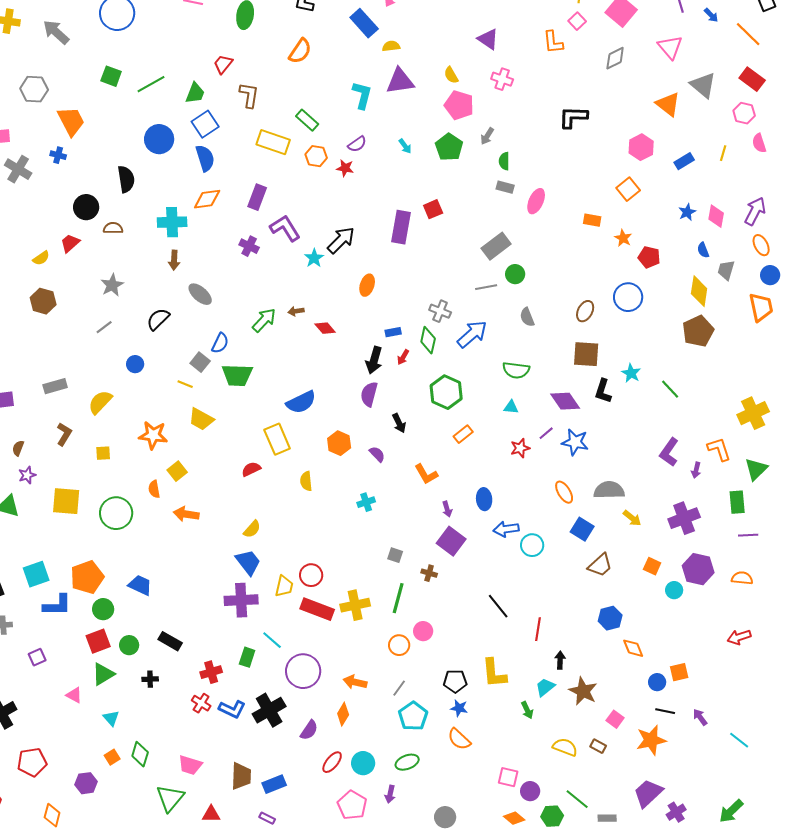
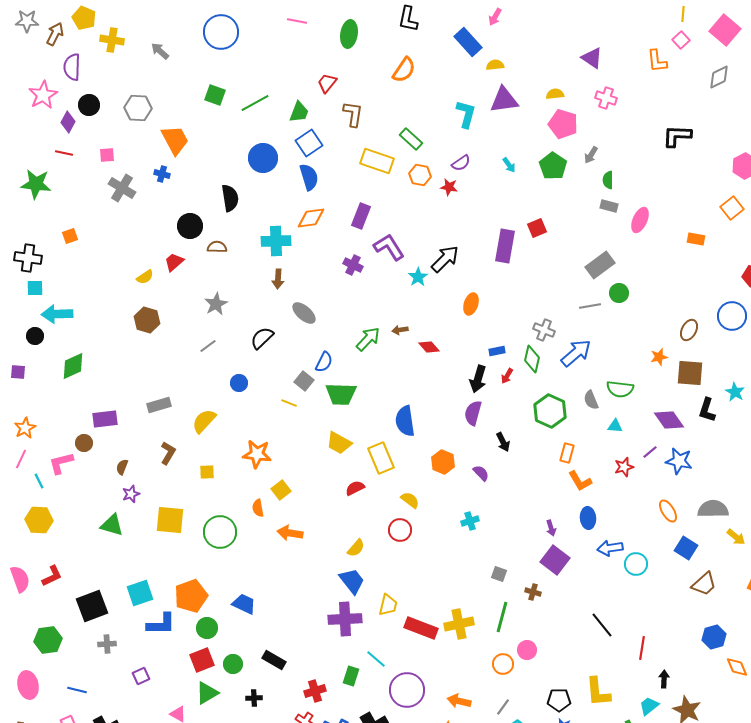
gray arrow: (56, 32) -> (160, 51), size x0.7
yellow semicircle: (451, 75) -> (555, 94), turned 114
orange star: (623, 238) -> (659, 357), moved, turned 30
gray semicircle: (527, 317) -> (591, 400), moved
blue semicircle: (301, 402) -> (405, 421), turned 108
yellow trapezoid: (201, 419) -> (339, 443), moved
orange rectangle: (463, 434) -> (567, 453), turned -36
orange L-shape: (426, 474) -> (580, 481), moved
yellow semicircle: (306, 481) -> (410, 500), turned 132
red circle: (311, 575) -> (400, 530), moved

